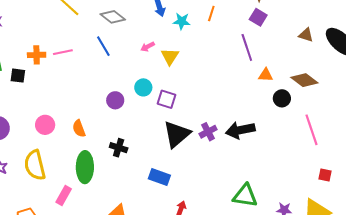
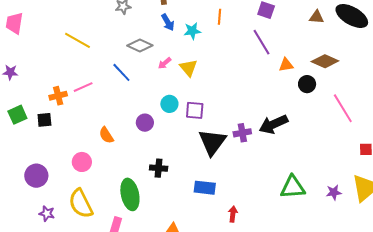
gray diamond: (113, 17) -> (140, 46), moved
orange semicircle: (79, 129) -> (106, 135), moved
purple cross: (208, 132) -> (242, 133), turned 30

